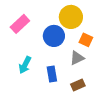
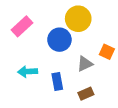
orange square: (86, 40) -> (107, 52), moved
cyan arrow: (25, 65) -> (28, 72), turned 60

